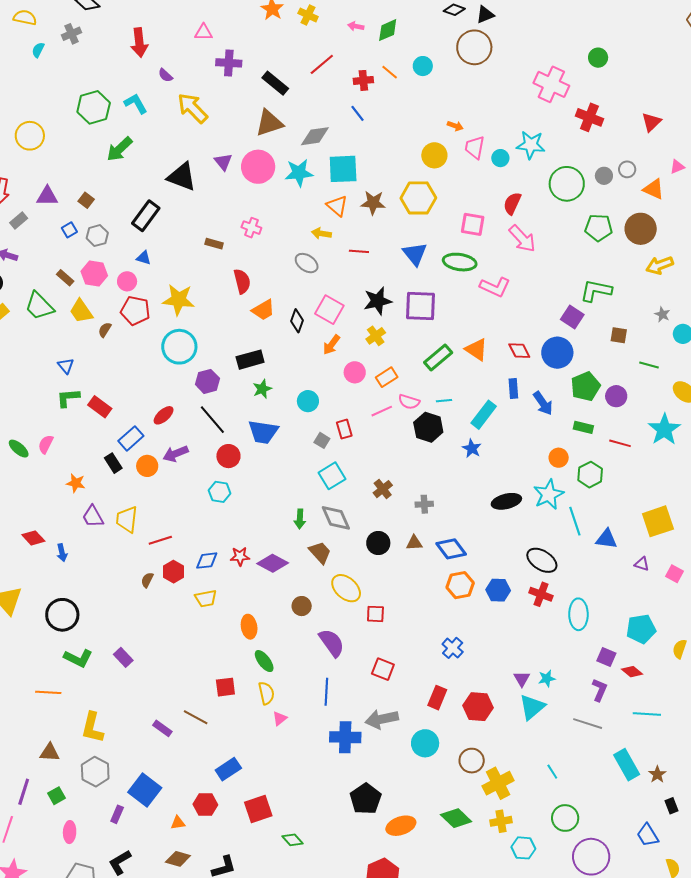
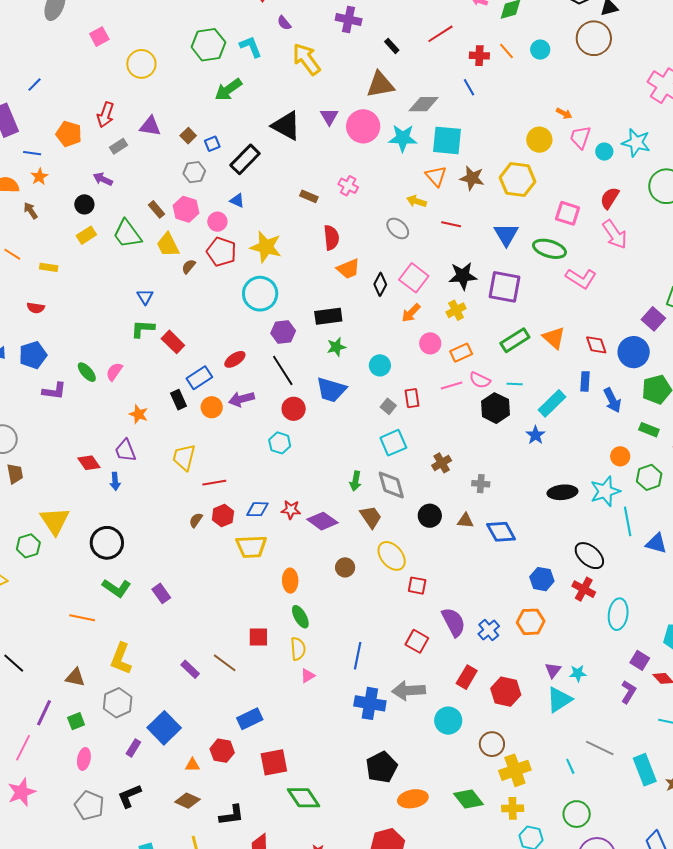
black rectangle: (275, 83) -> (392, 46), size x0.6
blue square: (69, 230) -> (212, 144), moved
purple trapezoid: (93, 517) -> (125, 451), moved
orange hexagon: (460, 585) -> (531, 622), moved
yellow trapezoid: (206, 599) -> (251, 547), size x1.4
purple semicircle: (332, 643) -> (454, 622), moved
gray line: (588, 724) -> (600, 748), moved
green diamond: (292, 840) -> (303, 798), size x1.6

